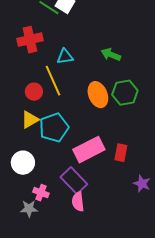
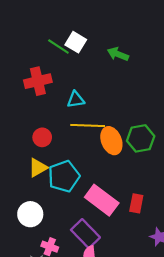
green arrow: (111, 55) -> (118, 54), moved
yellow line: (53, 81) -> (88, 125), moved, turned -64
pink rectangle: (89, 150) -> (102, 200), turned 64

